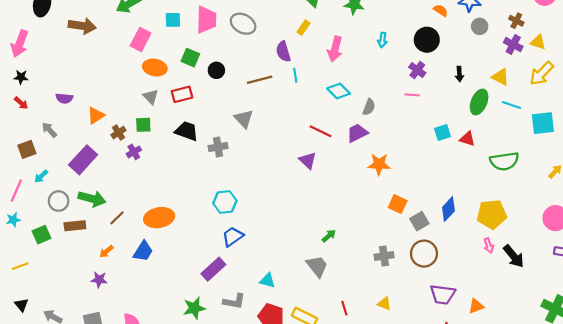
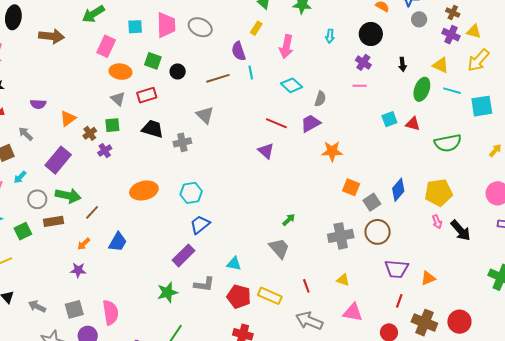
orange ellipse: (159, 218) -> (144, 190), moved
gray cross: (384, 256) -> (341, 236), size x1.4

